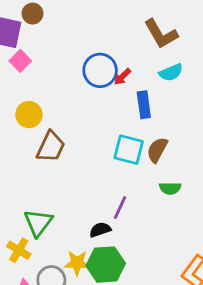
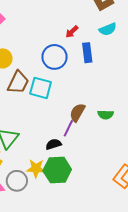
blue circle: (100, 70) -> (55, 57), moved
cyan square: (129, 150) -> (41, 88), moved
brown semicircle: (157, 150) -> (77, 113), moved

